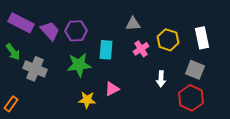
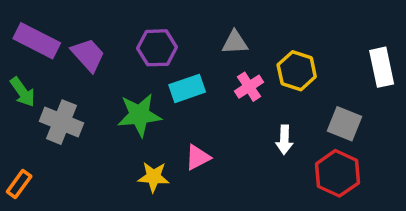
purple hexagon: (76, 31) -> (157, 48), moved
white rectangle: (202, 38) -> (382, 67), moved
cyan rectangle: (106, 50) -> (187, 88), turned 66

